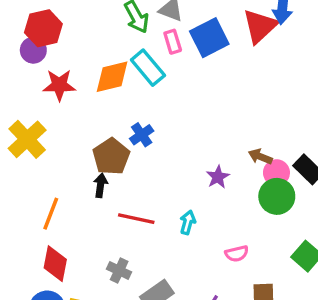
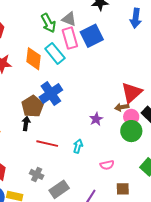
red triangle: (260, 26) -> (132, 93), moved
pink rectangle: (173, 42) -> (70, 38), size x1.5
orange diamond: (112, 77) -> (34, 59), turned -70
blue cross: (142, 135) -> (51, 94), size x1.6
brown arrow: (260, 157) -> (122, 107), turned -32

